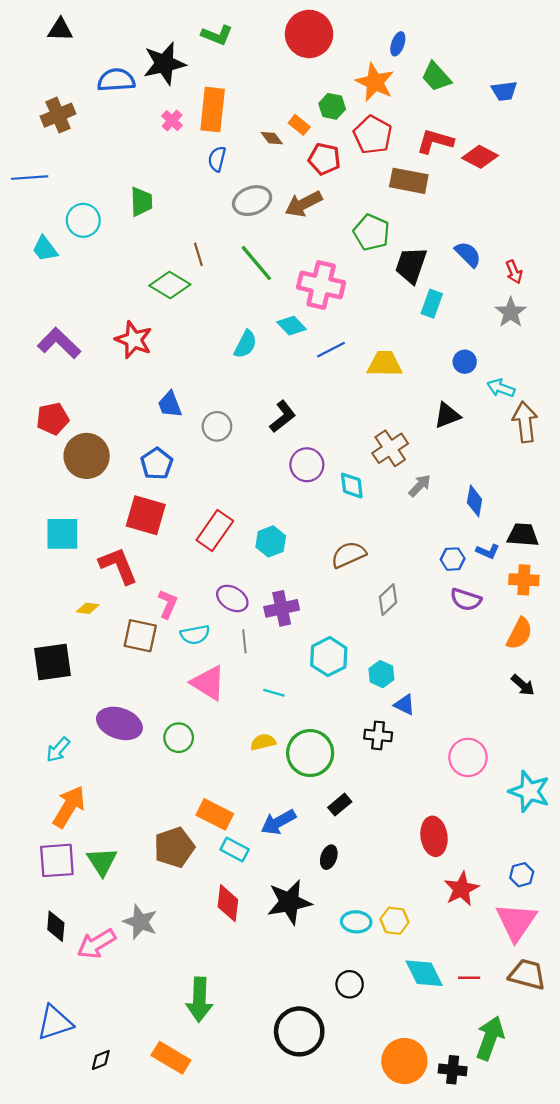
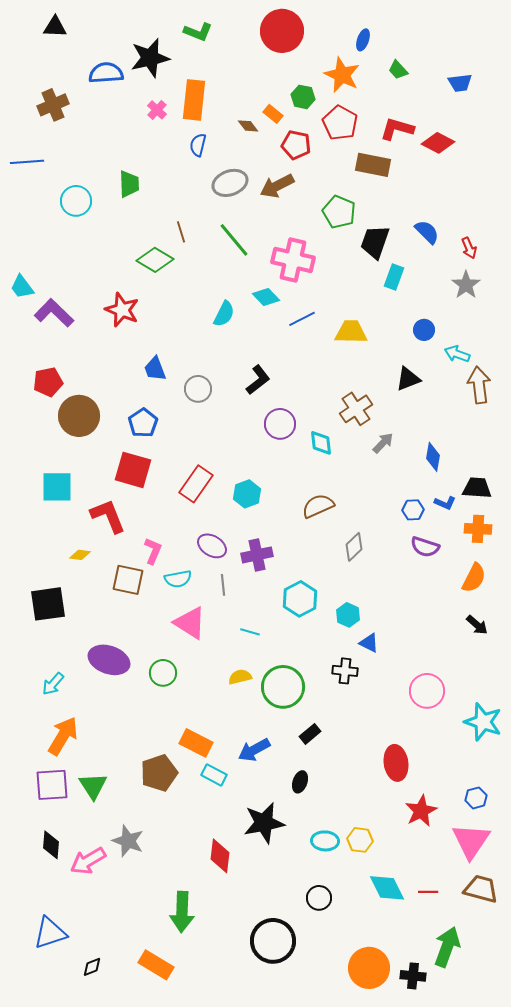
green trapezoid: (436, 77) -> (398, 70), size x0.7
cyan trapezoid: (45, 249) -> (22, 287), moved
red diamond: (228, 903) -> (220, 856), moved

